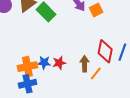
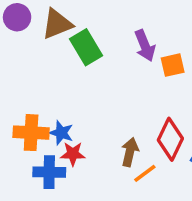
red star: (59, 63) -> (73, 154), moved
blue cross: (27, 84) -> (49, 172), moved

